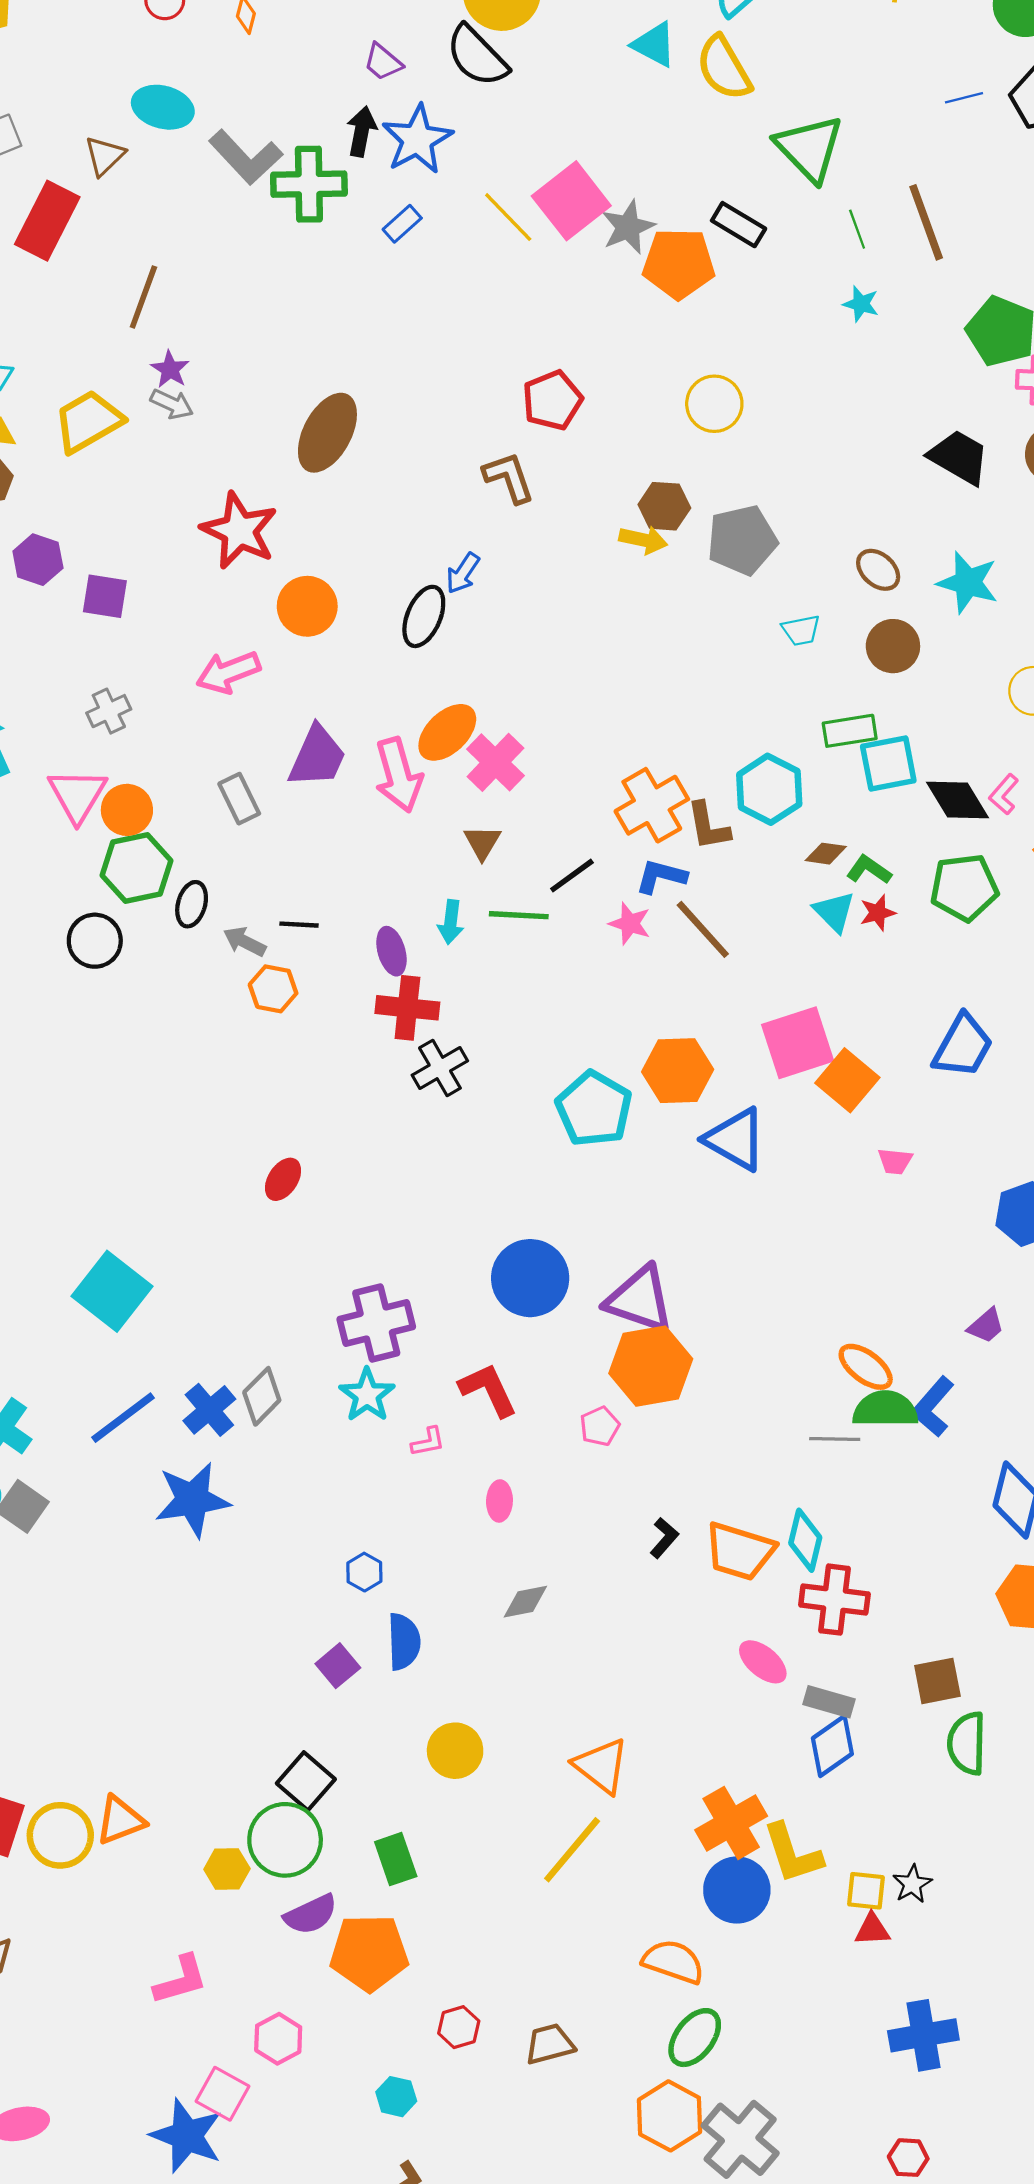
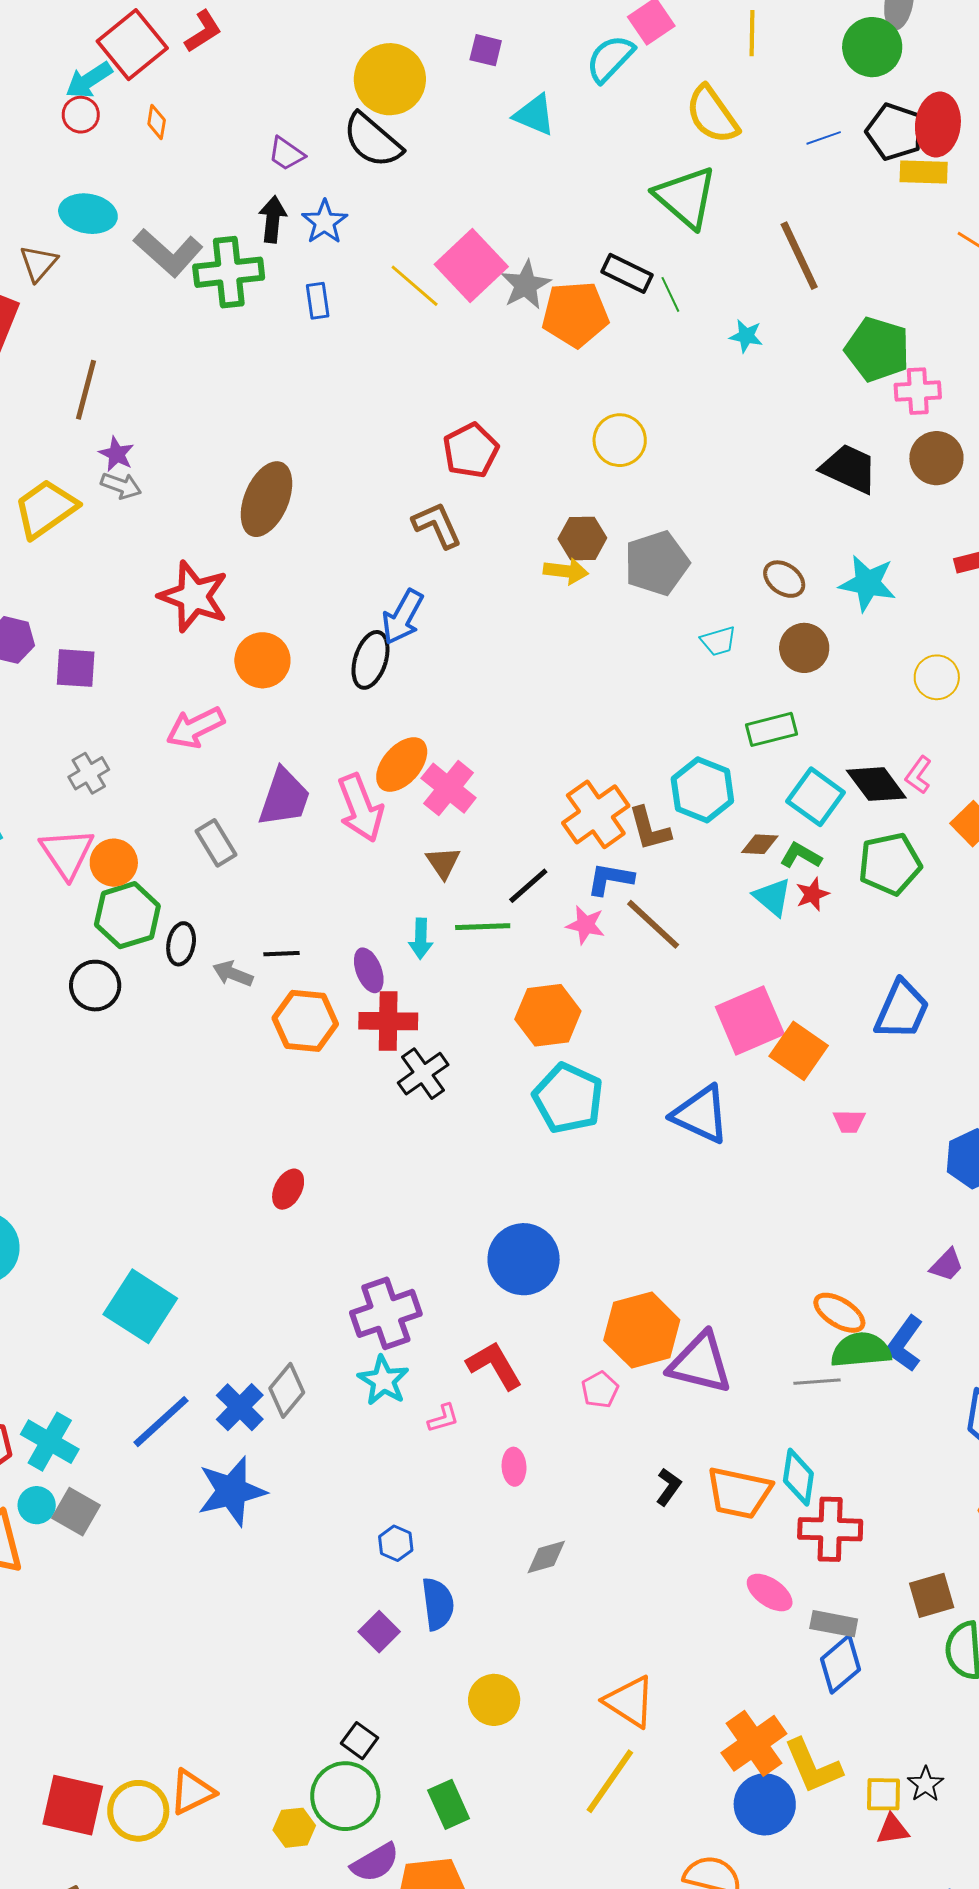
yellow semicircle: (724, 68) -> (712, 115), moved
blue star: (417, 139) -> (325, 222), size x0.7
blue rectangle: (402, 224) -> (318, 301), turned -51
green line: (857, 229) -> (670, 294), moved
blue arrow: (463, 573) -> (403, 617), size x1.4
cyan square: (888, 764) -> (816, 797), moved, turned -38
orange hexagon: (273, 989) -> (305, 1021), moved, size x1.4
orange hexagon: (678, 1071) -> (548, 1015), moved
purple triangle: (640, 1299) -> (700, 1363), moved
black square: (306, 1781) -> (359, 1741), size x0.7

